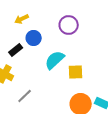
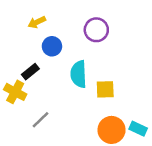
black rectangle: (16, 50) -> (30, 72), moved
cyan semicircle: (55, 60) -> (79, 74), turned -50

